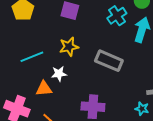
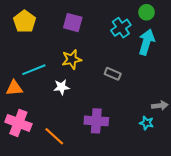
gray rectangle: (109, 61) -> (113, 74), size x0.6
orange triangle: (44, 89) -> (14, 88), moved

